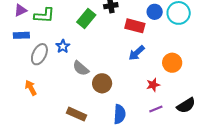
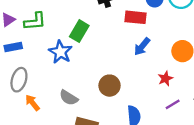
green rectangle: (86, 18) -> (79, 31), moved
blue star: (63, 46) -> (60, 52), size x1.5
gray ellipse: (39, 54) -> (19, 80), moved
gray semicircle: (81, 68) -> (69, 98), moved

